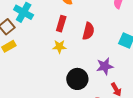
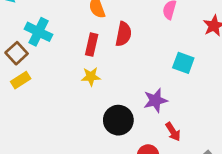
red semicircle: (88, 31) -> (123, 34), moved

